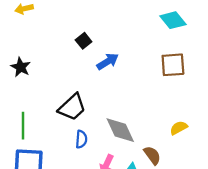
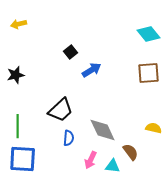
black star: (21, 67) -> (16, 75), turned 30
yellow semicircle: (179, 128) -> (154, 128), turned 42

